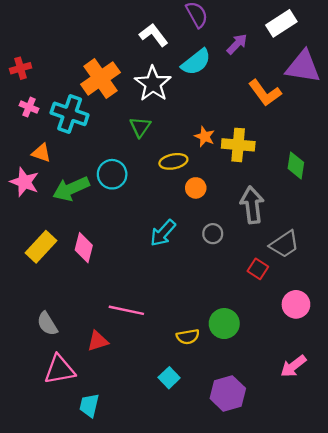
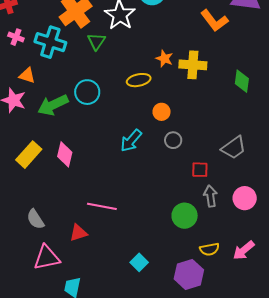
green triangle: (140, 127) -> (96, 41), moved
orange circle: (196, 188) -> (162, 112), moved
gray arrow: (252, 205) -> (210, 196), moved, size x0.7
red square: (258, 269) -> (200, 170), moved, turned -30
yellow semicircle: (188, 337) -> (209, 249), moved

